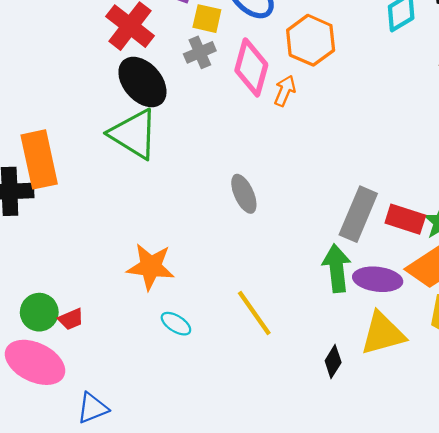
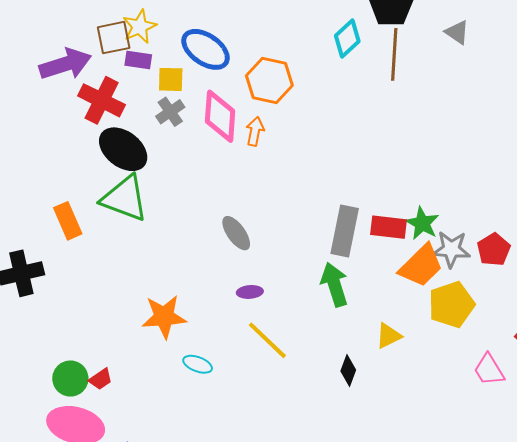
orange rectangle: (39, 159) -> (68, 221), moved, size x0.7
purple ellipse: (378, 279) -> (250, 292), moved, size x0.6
yellow triangle: (383, 333) -> (389, 336), size x0.6

